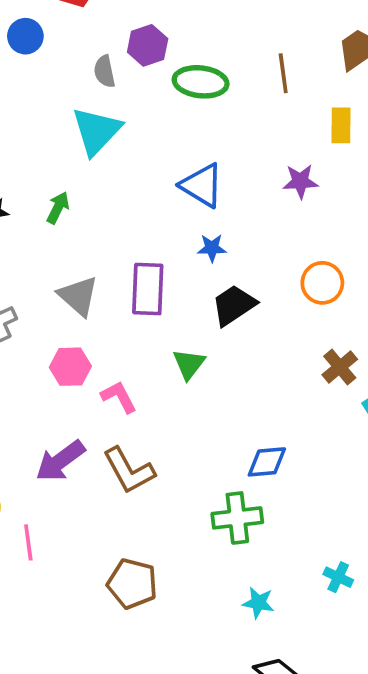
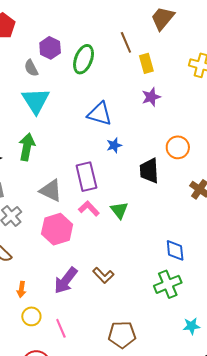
green ellipse: (201, 82) -> (84, 59), turned -60
yellow rectangle: (341, 125) -> (146, 63), moved
green arrow: (58, 208) -> (27, 147), size x1.5
black trapezoid: (234, 305) -> (149, 171), moved, turned -44
pink hexagon: (70, 367) -> (57, 229), size x1.4
pink L-shape: (119, 397) -> (89, 209), moved
blue diamond: (267, 462) -> (175, 250), turned -75
brown L-shape: (129, 470) -> (103, 275), size x0.7

